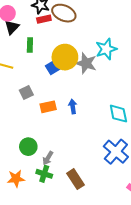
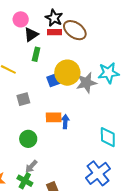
black triangle: (12, 27) -> (31, 35), moved
gray star: (86, 63) -> (86, 83), turned 30
orange rectangle: (48, 107) -> (54, 117), moved
green circle: (28, 147) -> (28, 139), moved

